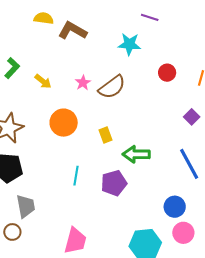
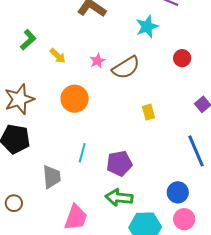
cyan star: (129, 44) -> (147, 27), turned -30
yellow rectangle: (105, 135) -> (149, 112), moved
green arrow: (136, 154) -> (119, 198), moved
gray trapezoid: (26, 206) -> (52, 177), moved

